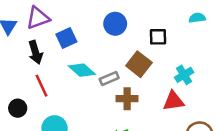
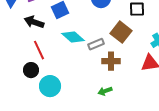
black arrow: (36, 52) -> (34, 22), turned 126
black circle: (18, 108) -> (31, 70), moved

